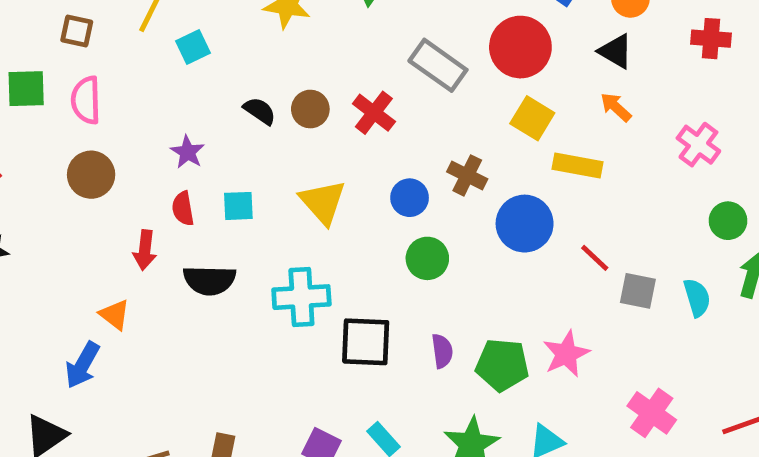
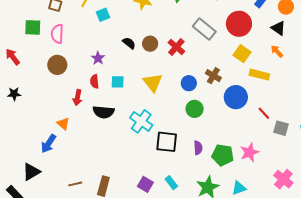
cyan cross: (301, 297) -> (141, 121), turned 35

